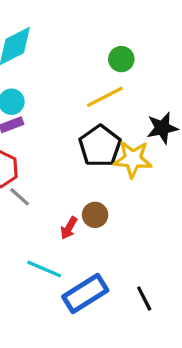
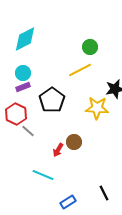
black pentagon: (100, 146) -> (52, 100), moved
blue rectangle: (85, 294) -> (68, 202), moved, size x0.6

